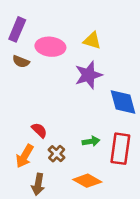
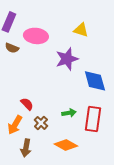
yellow triangle: (92, 41) -> (81, 30), moved

